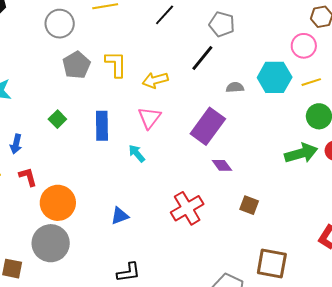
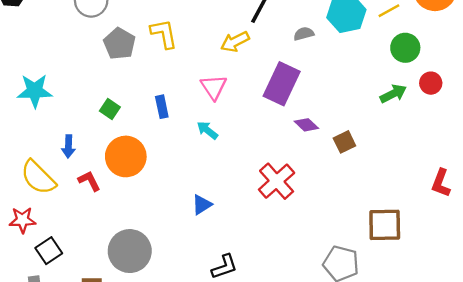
yellow arrow: (155, 80) -> (235, 42), moved
blue rectangle: (102, 126) -> (162, 107), size x0.7
green arrow: (301, 153) -> (393, 94), size x0.7
orange circle: (58, 203) -> (126, 156), moved
brown square: (249, 205) -> (344, 142), moved, turned -36

